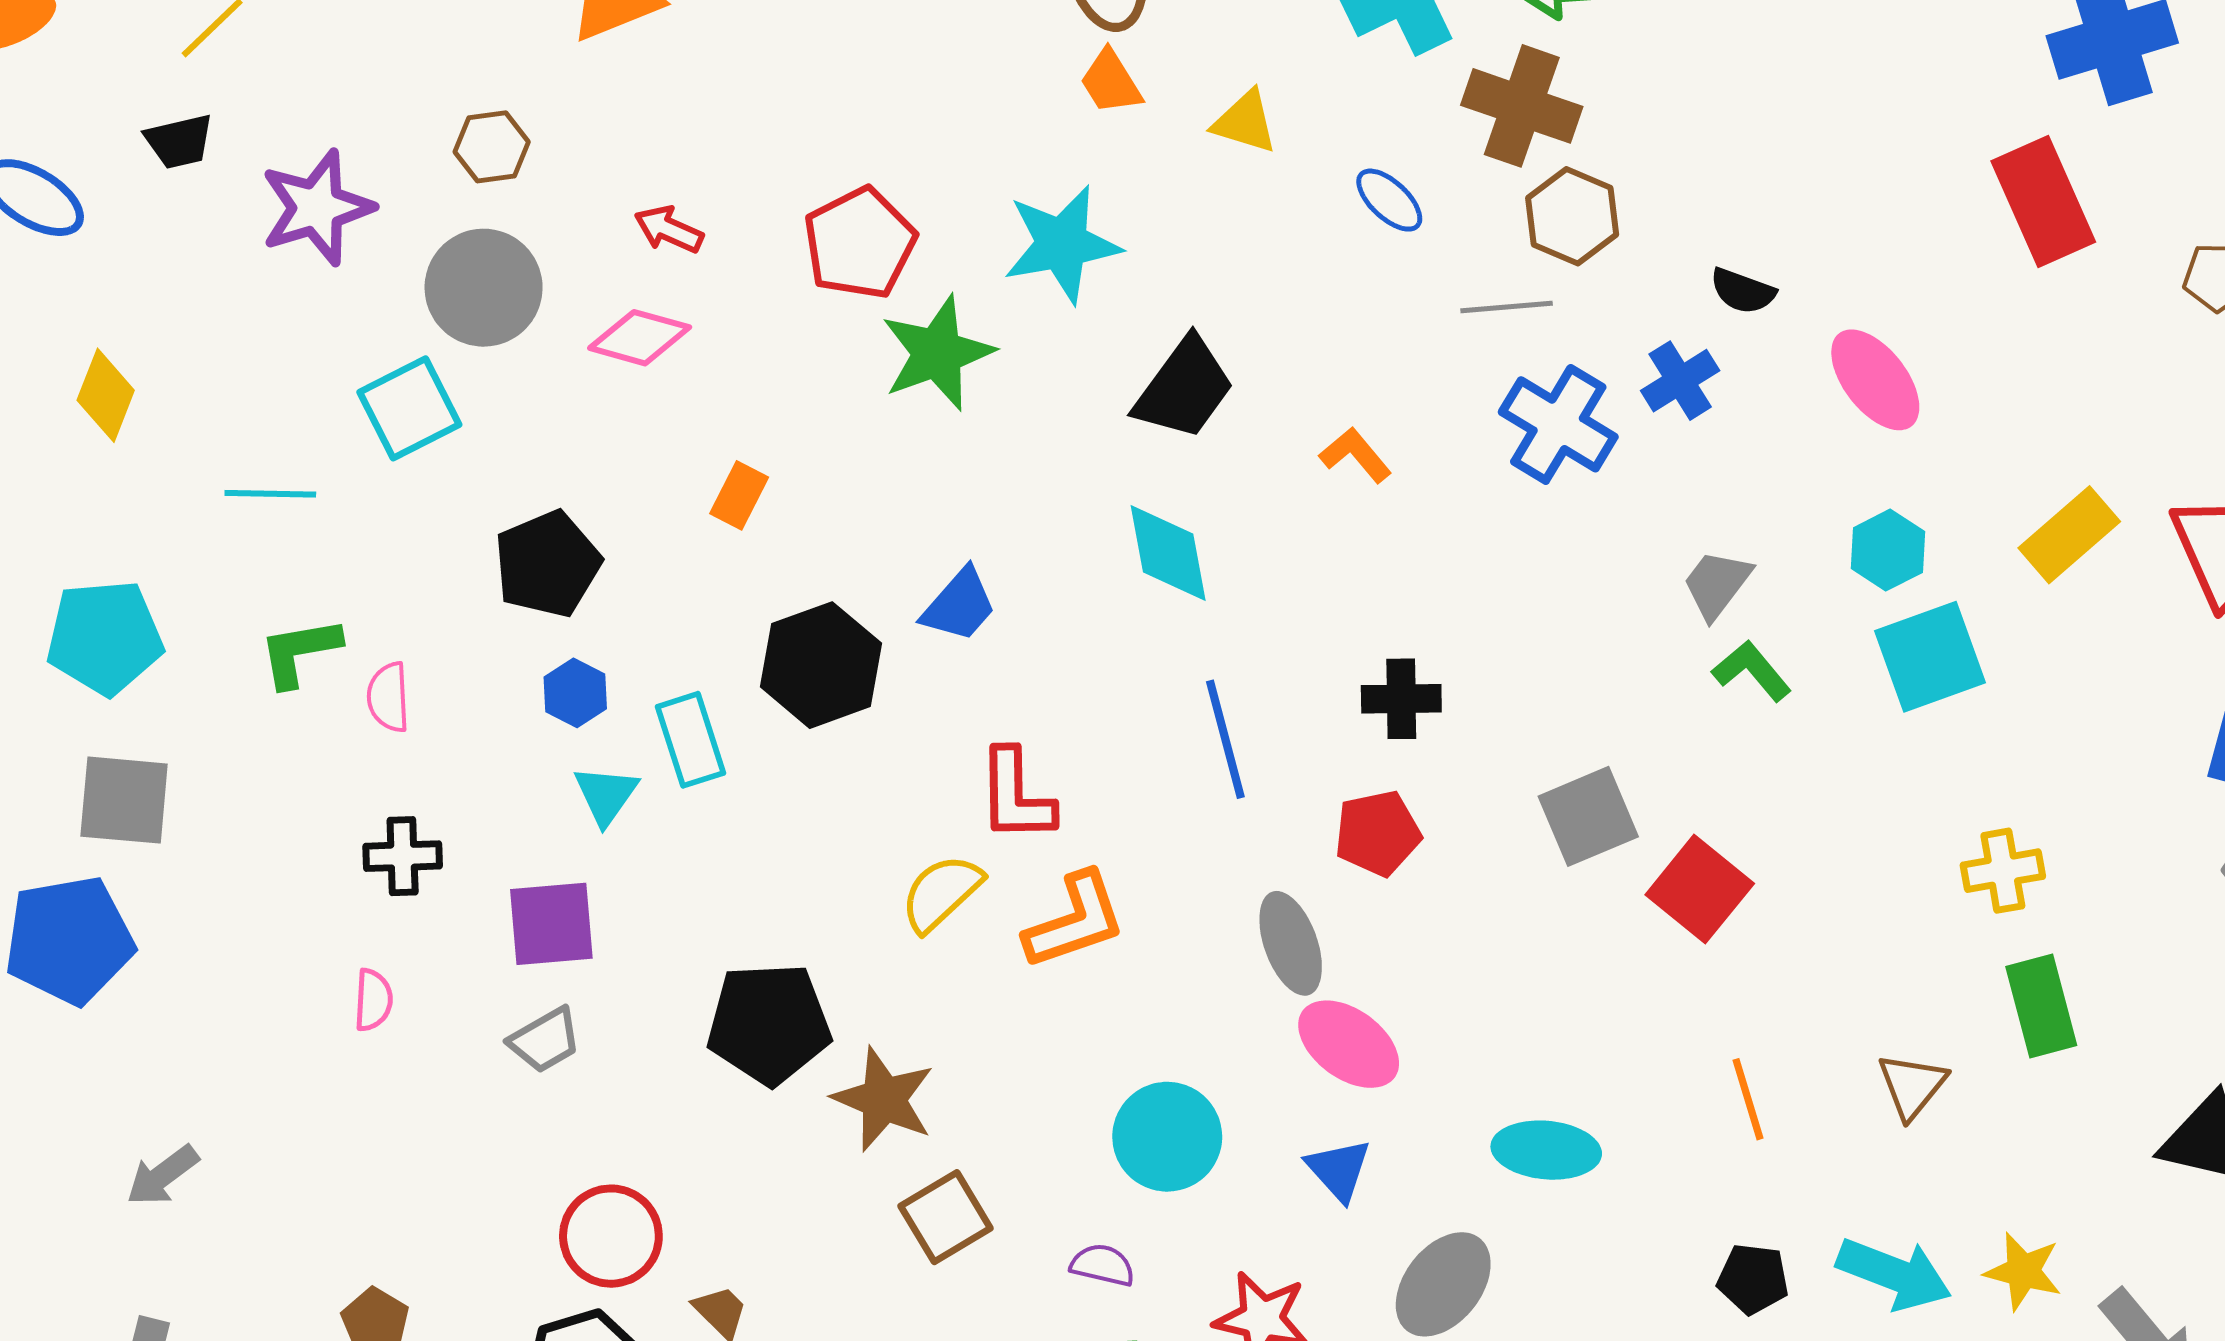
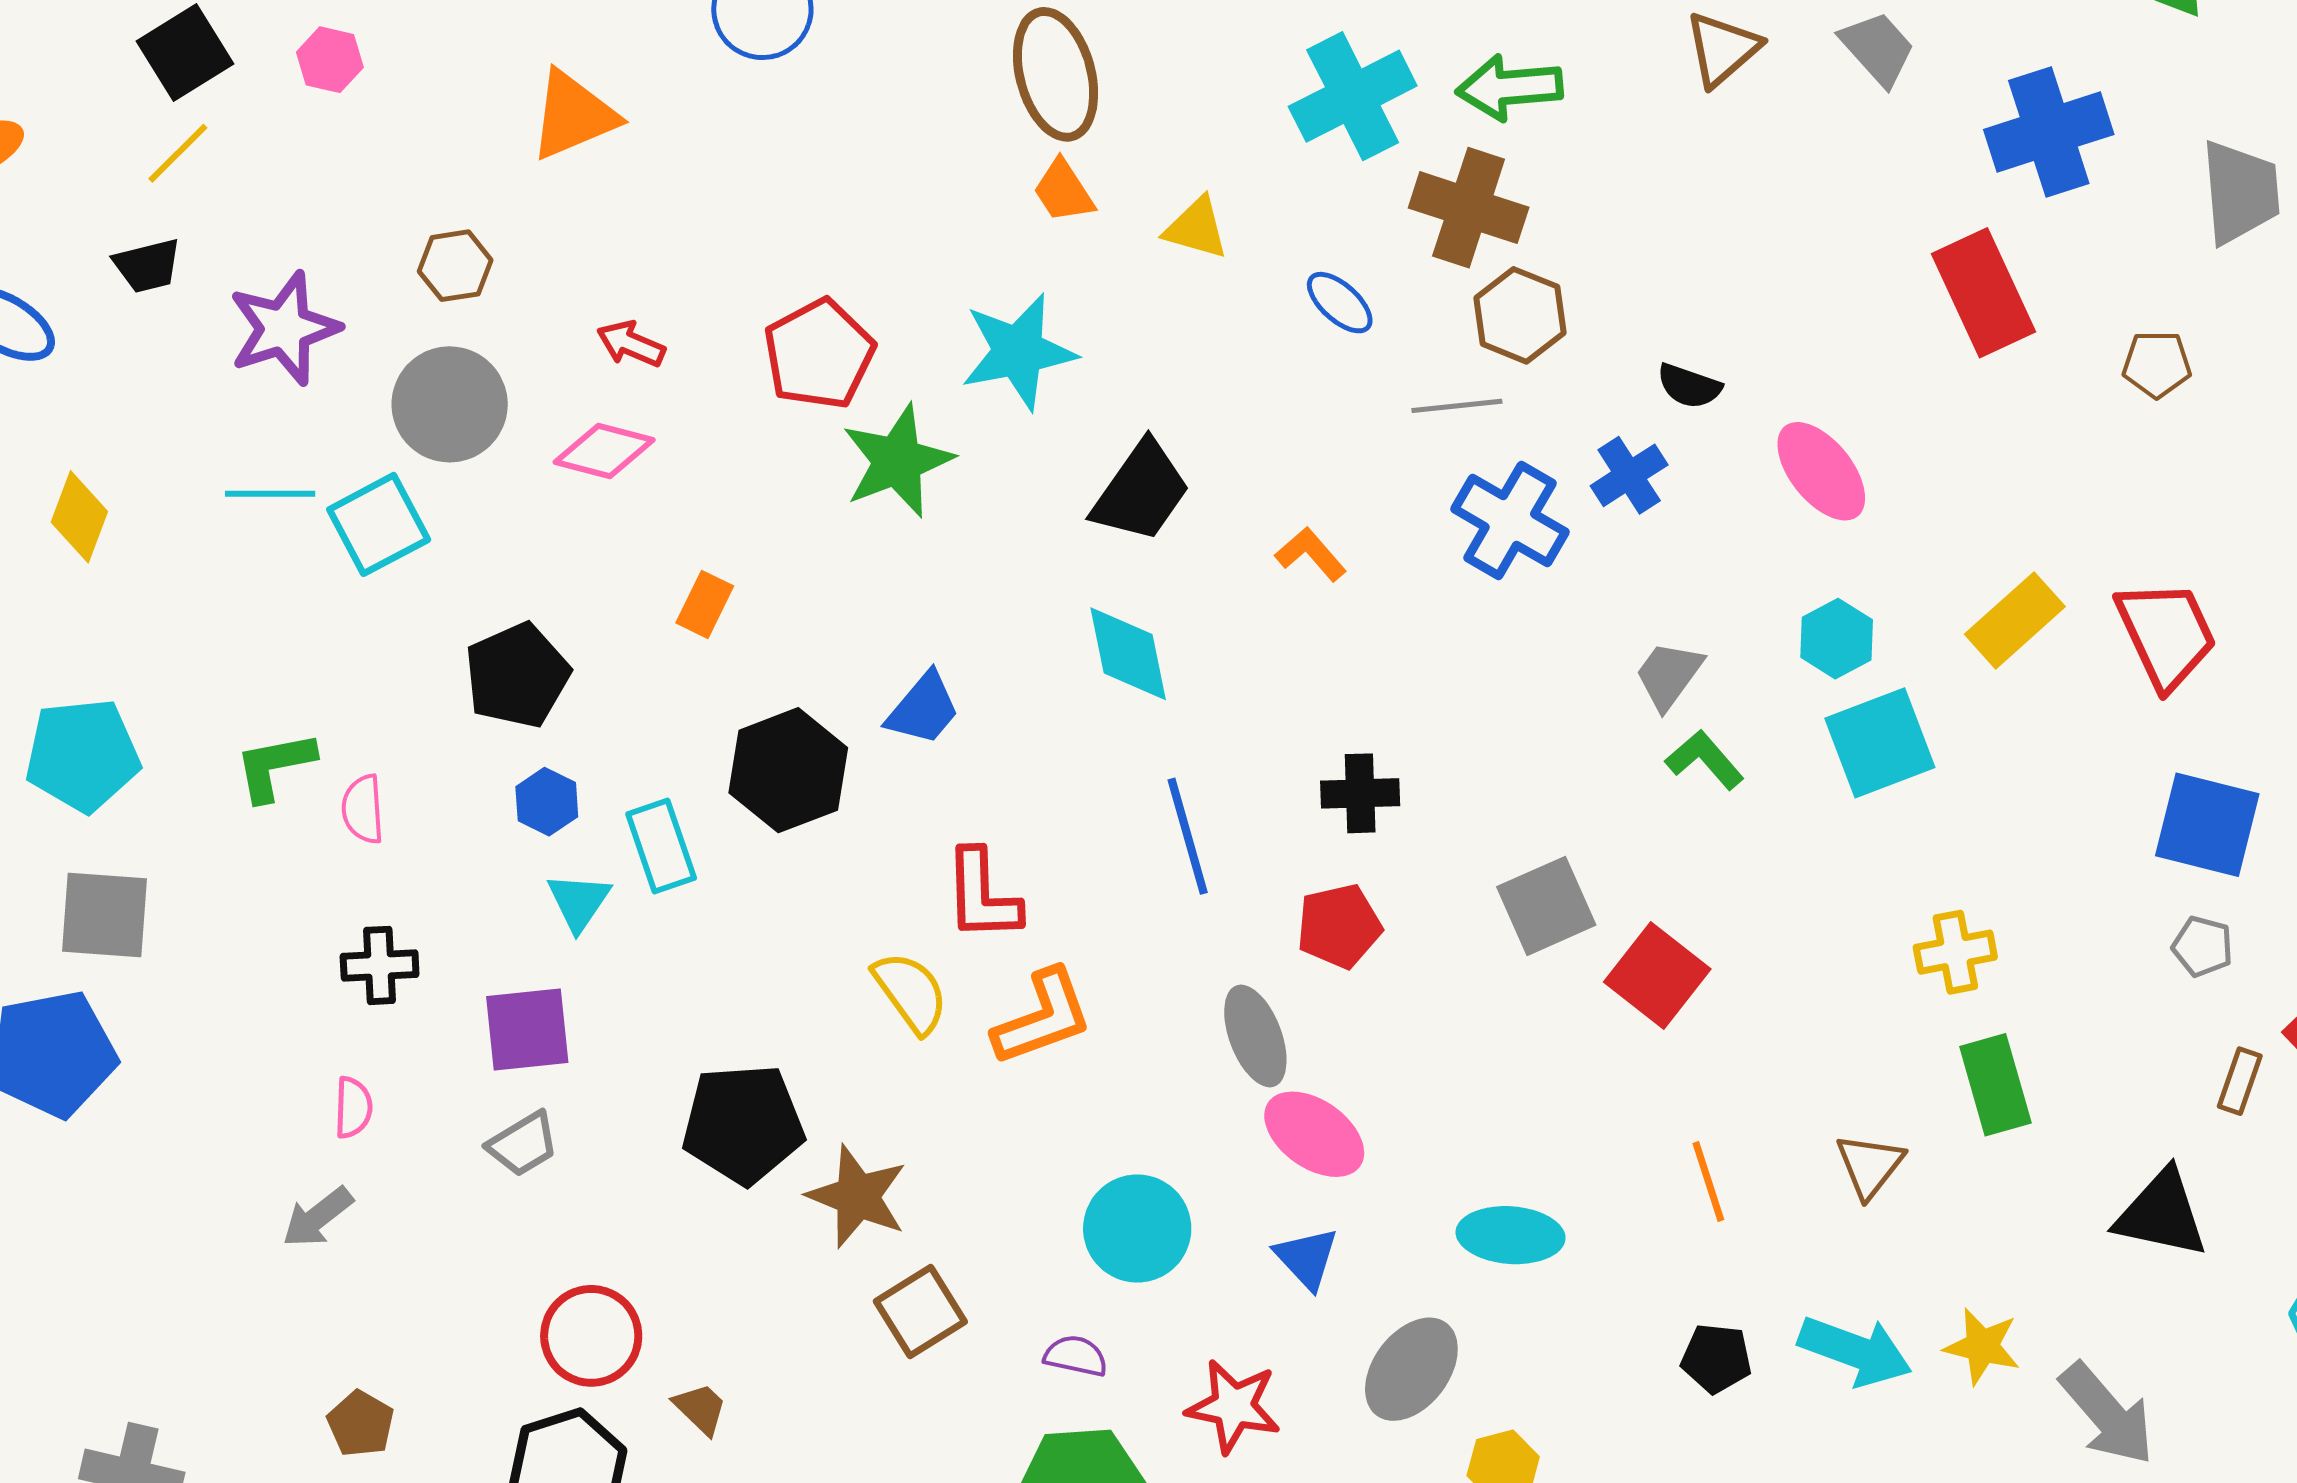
cyan line: (270, 494) -> (270, 494), moved
yellow semicircle: (941, 893) -> (911, 992), turned 98
gray arrow: (162, 1175) -> (318, 1217), moved

